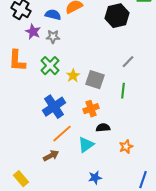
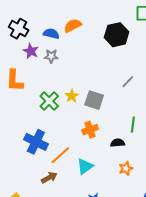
green cross: (50, 66) -> (49, 101), moved
green line: (123, 91) -> (133, 125), moved
blue cross: (54, 107) -> (36, 142), moved, turned -30
black semicircle: (103, 128) -> (118, 143), moved

